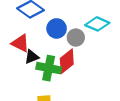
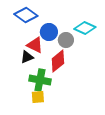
red triangle: (20, 43) -> (35, 45), moved
green cross: (49, 68) -> (40, 80), moved

